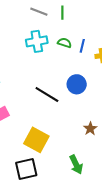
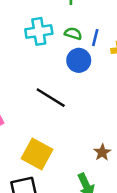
blue circle: (77, 84) -> (79, 60), moved
brown star: (90, 129) -> (102, 152), moved

